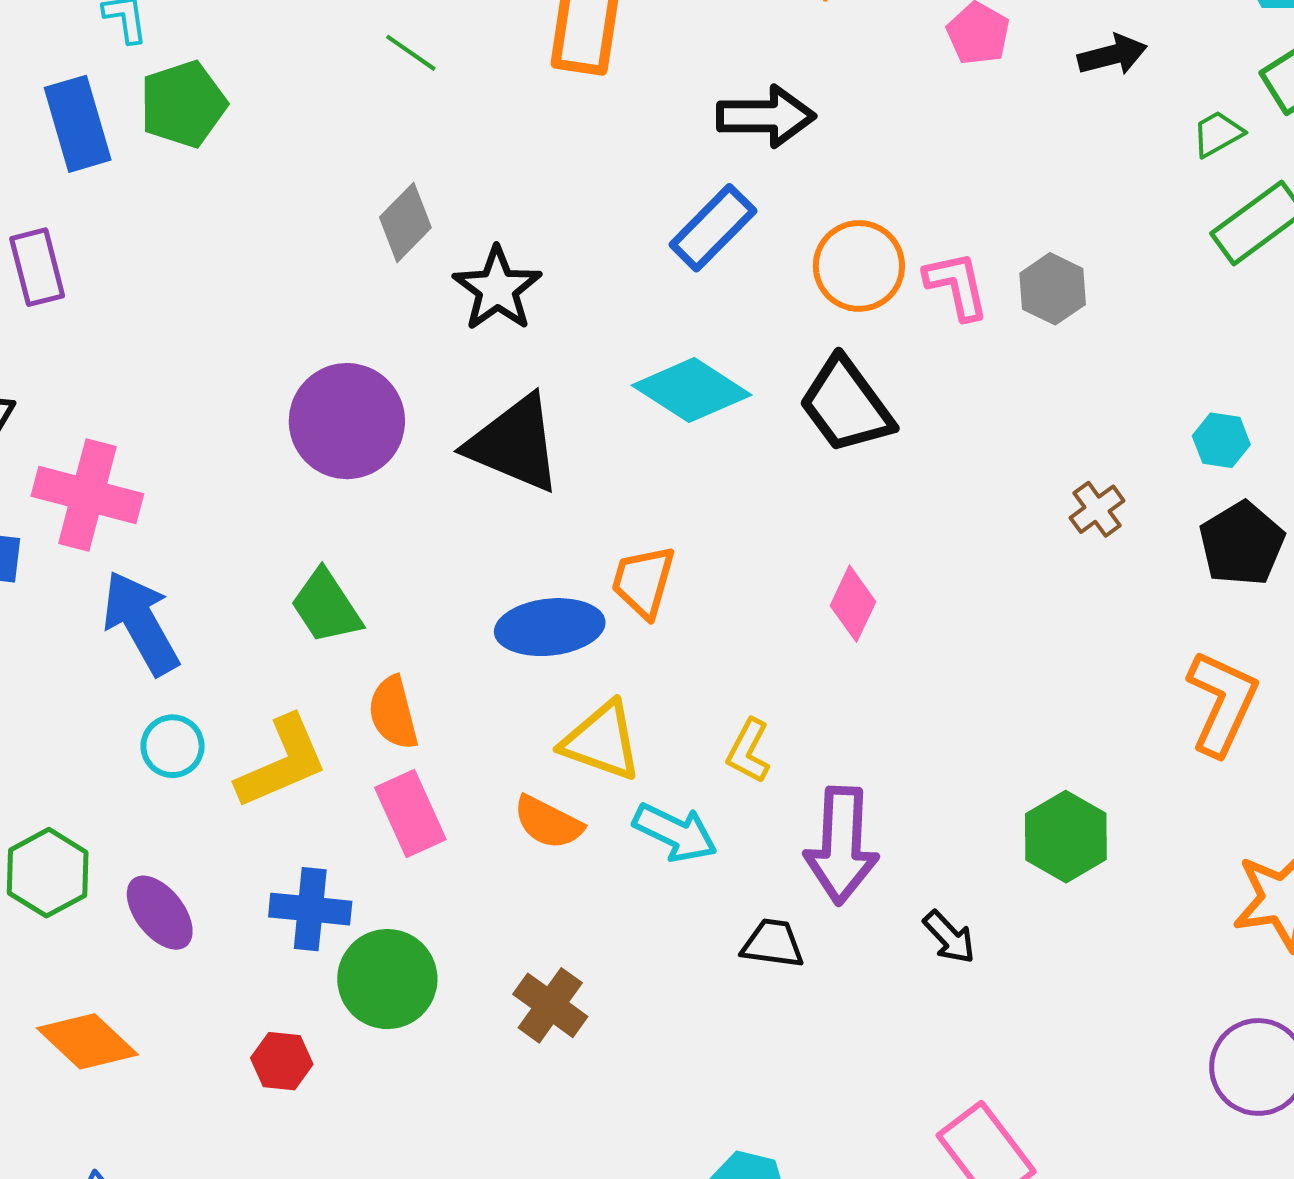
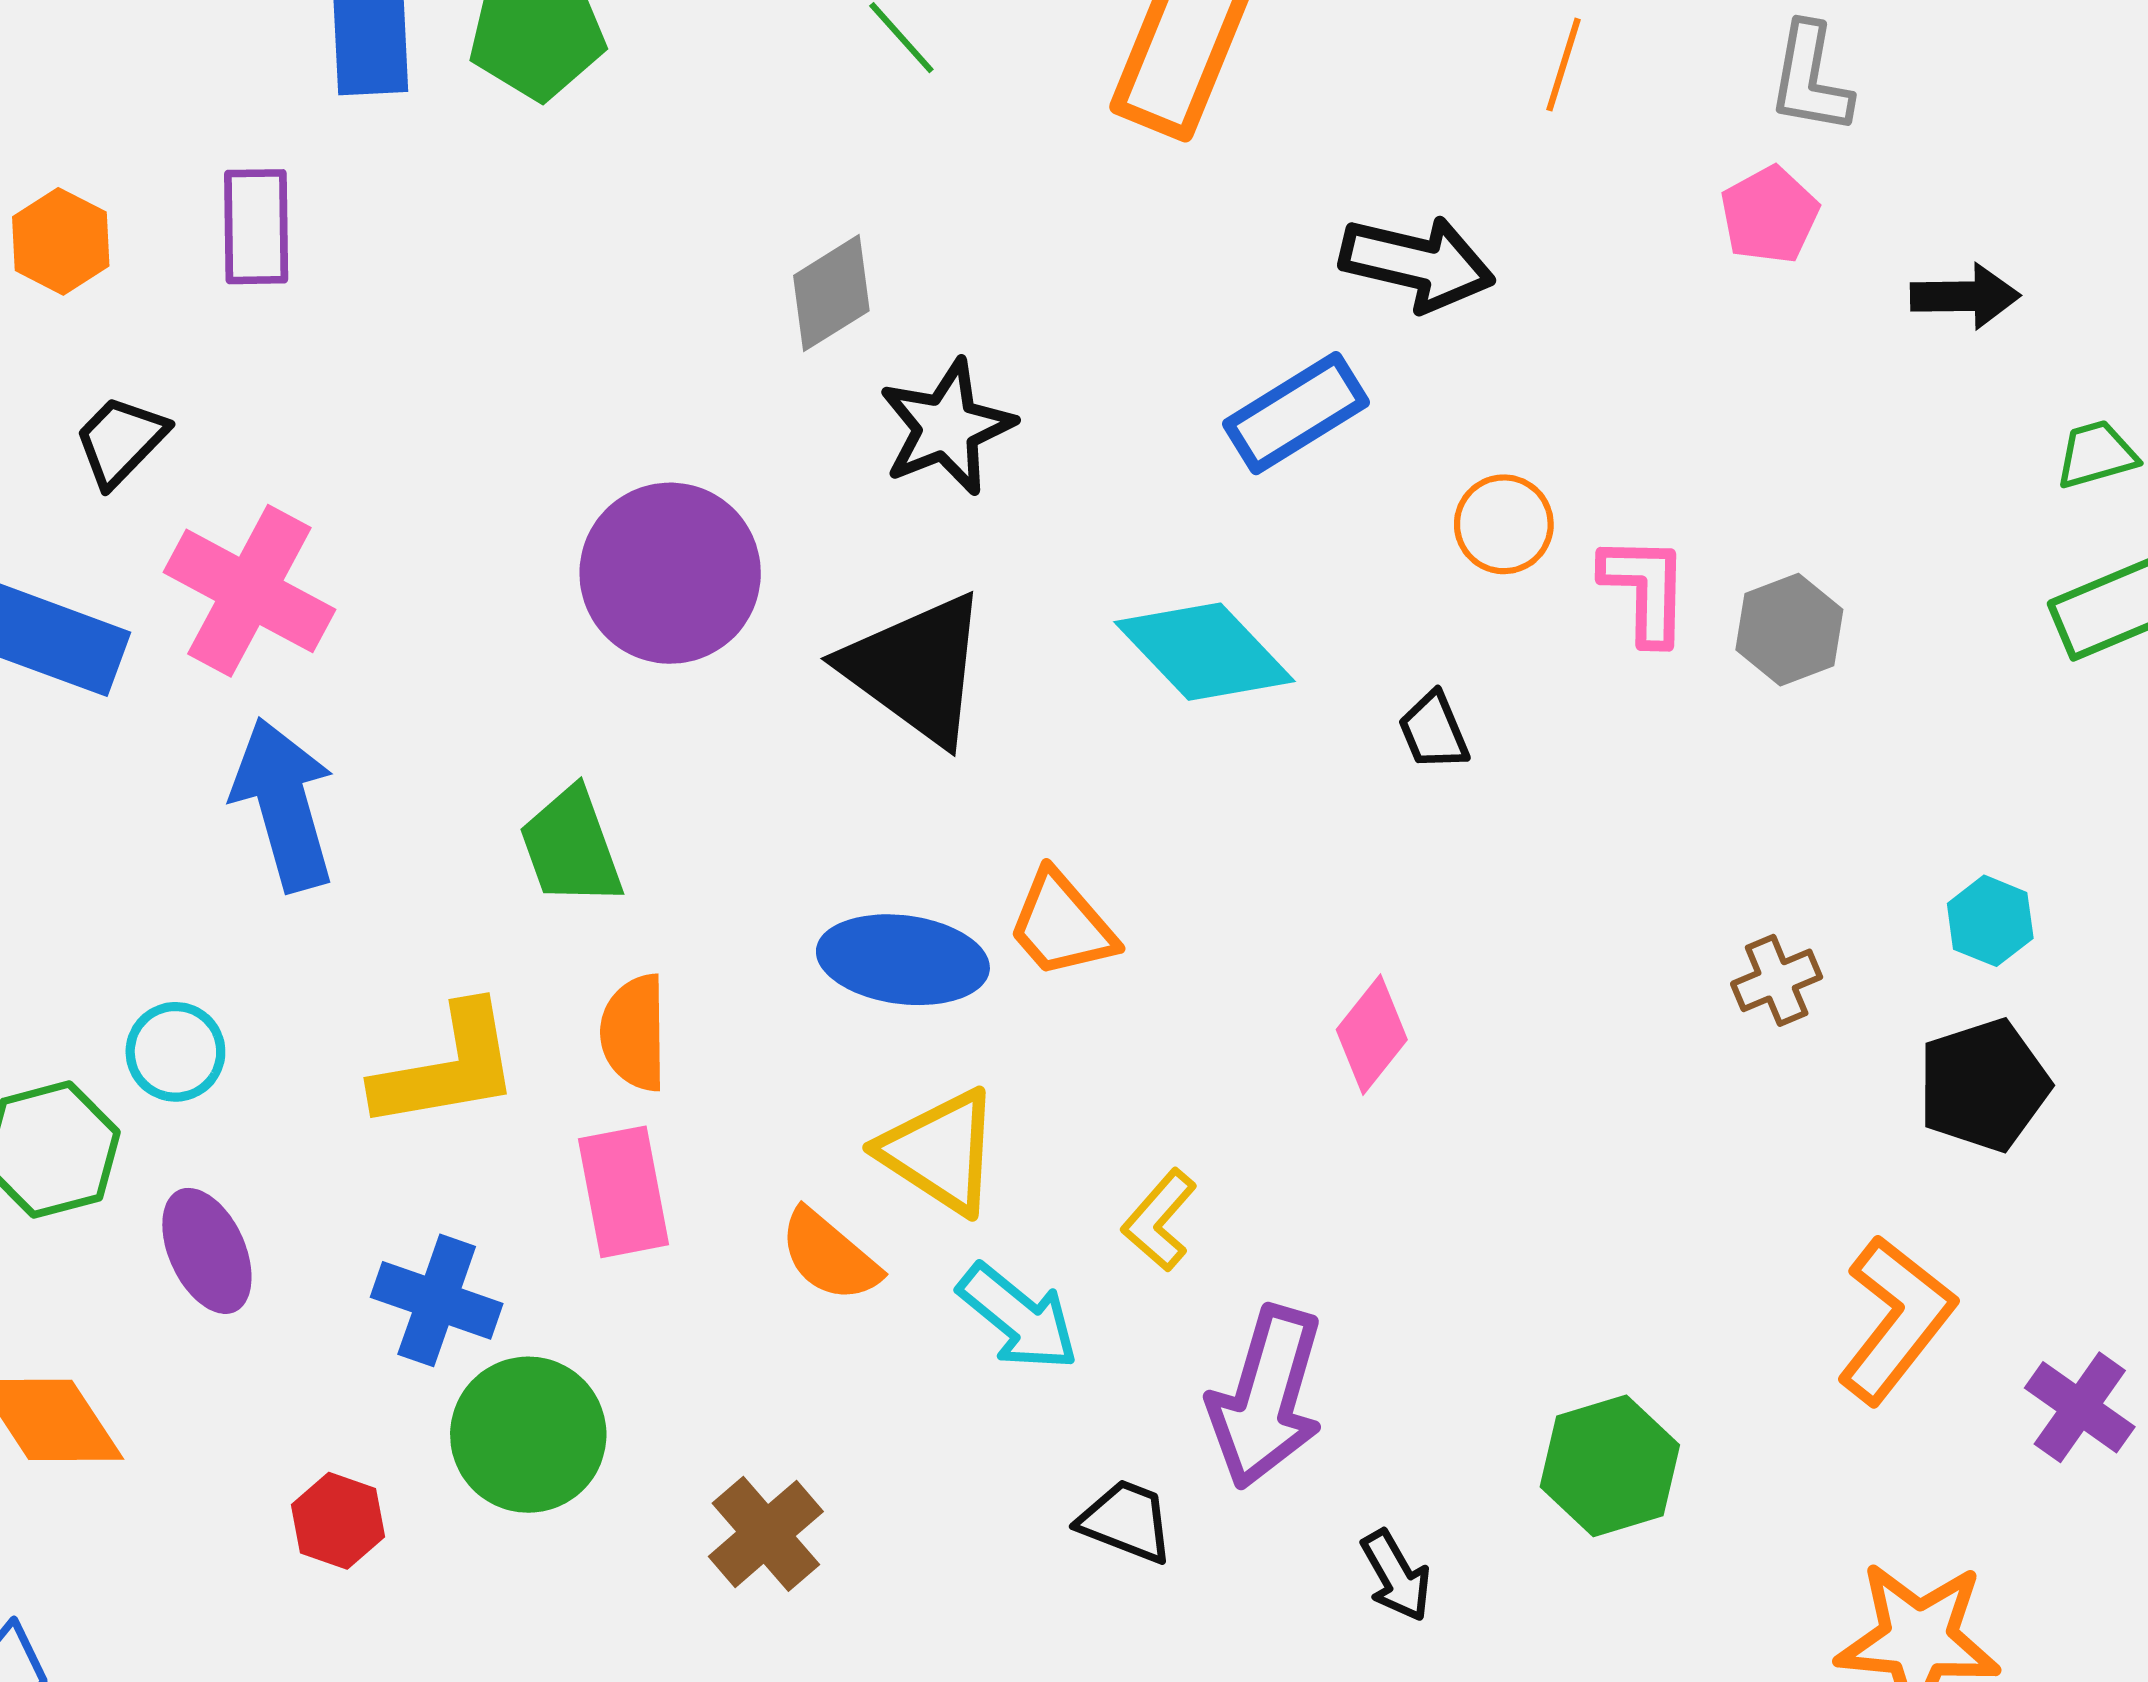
orange circle: (859, 266) -> (1504, 524), size x0.7
black trapezoid: (846, 405) -> (1434, 731), size x0.5
orange trapezoid: (643, 582) -> (1062, 925), turned -70
cyan circle: (173, 746) -> (175, 1052), moved

